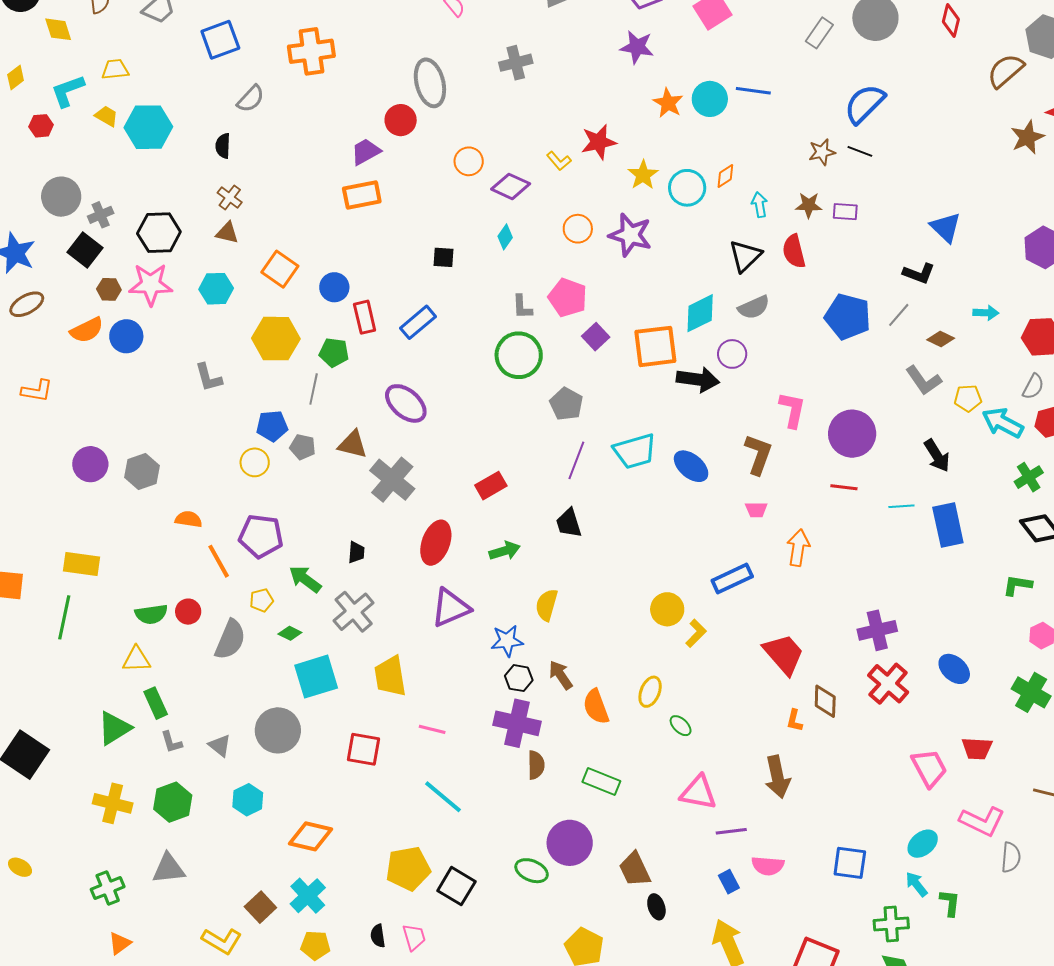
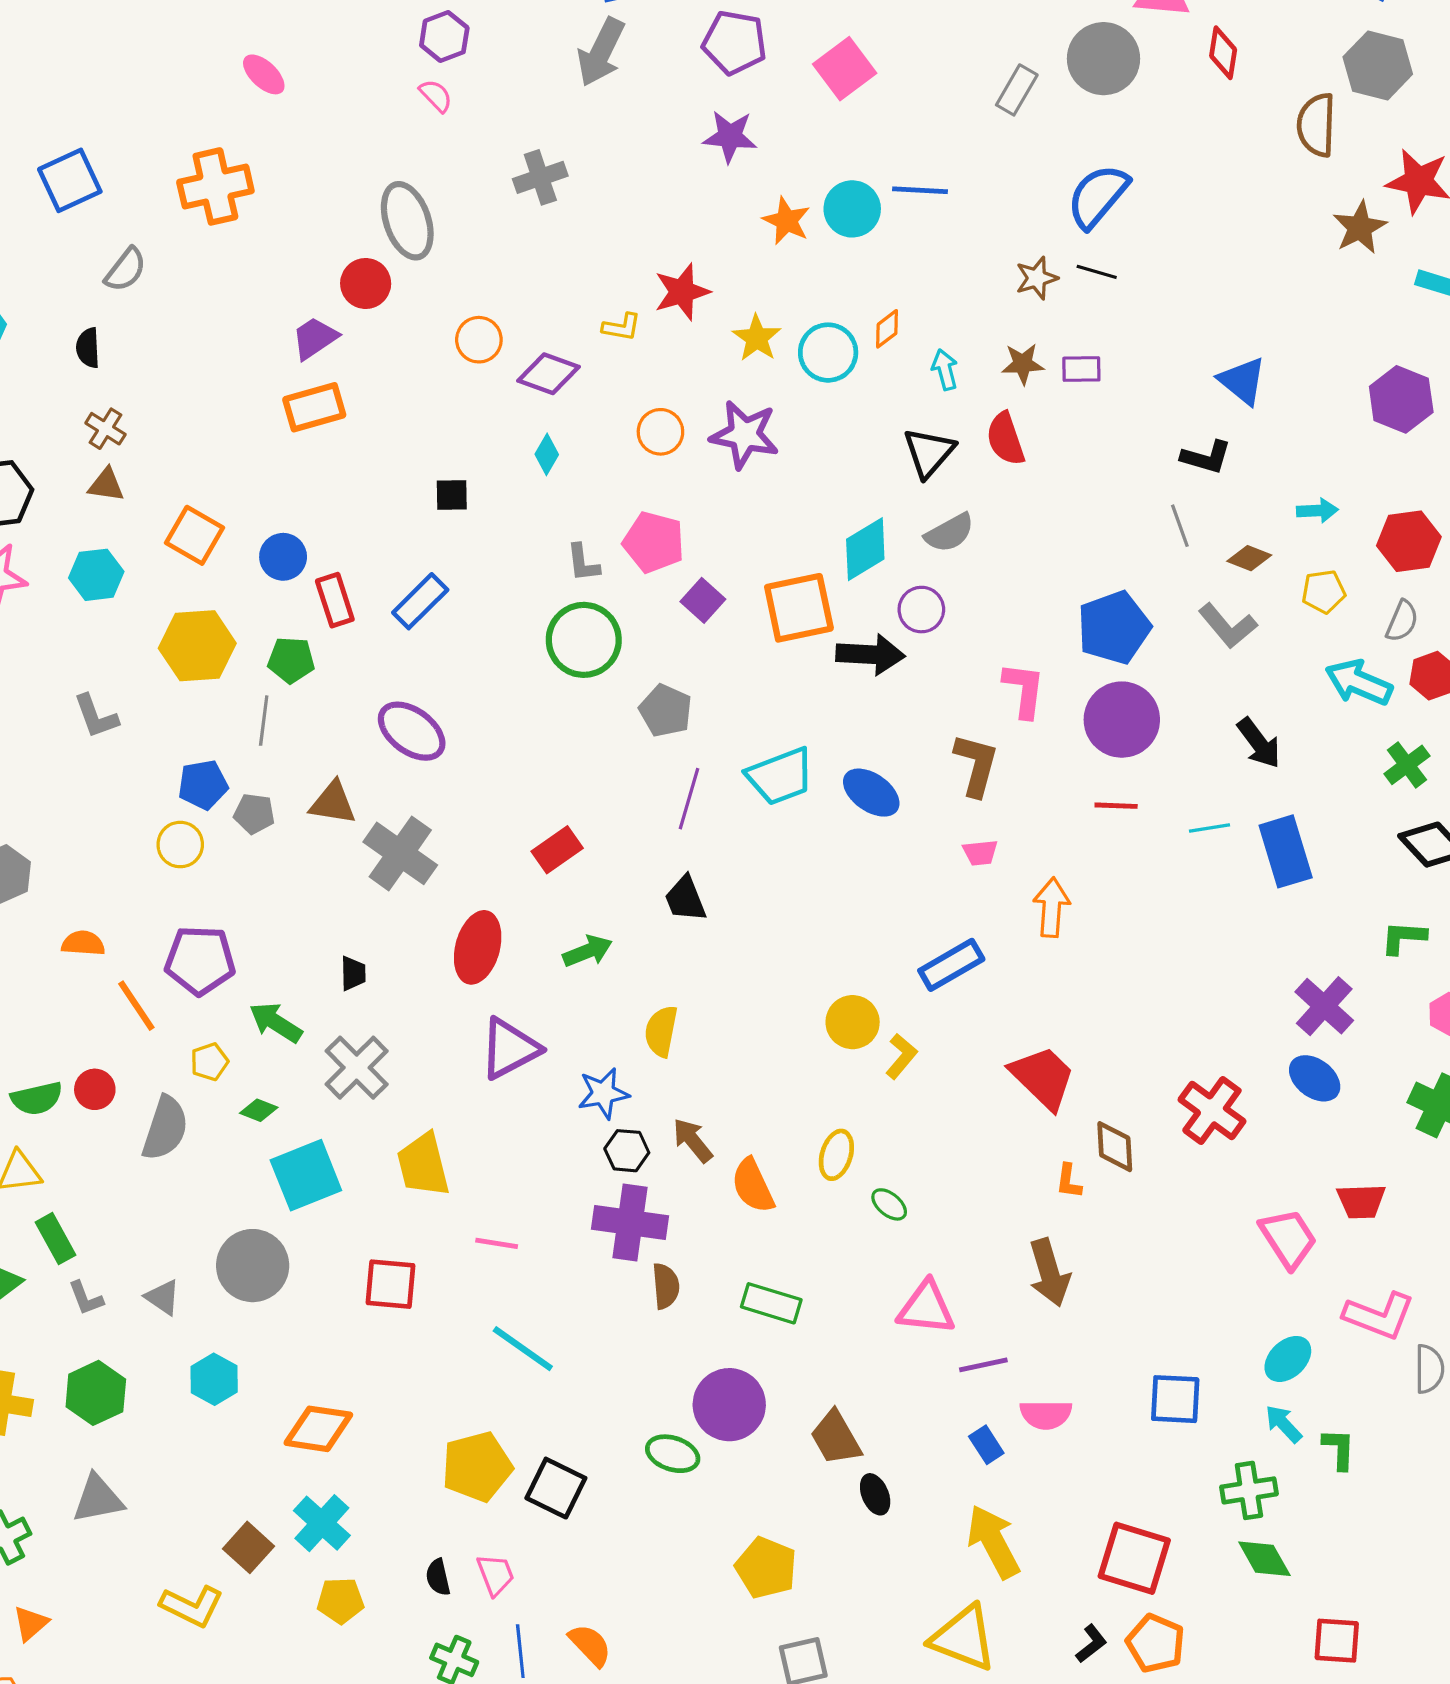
brown semicircle: (1006, 71) -> (1316, 125), turned -42
yellow L-shape: (559, 161) -> (622, 327), turned -35
gray line: (899, 315) -> (1180, 526), turned -56
blue pentagon: (848, 317) -> (1114, 628), moved, turned -30
yellow pentagon: (968, 398) -> (1324, 592), moved
purple cross: (877, 630) -> (1324, 1006), moved, turned -30

